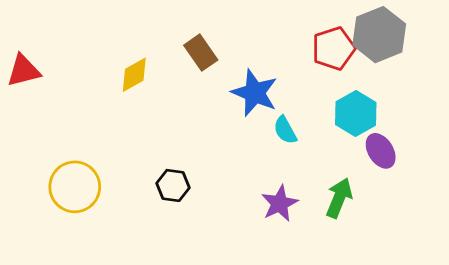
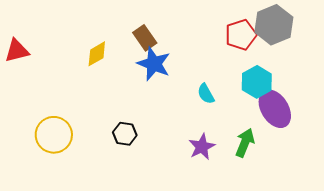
blue star: (255, 93) -> (154, 64), moved
purple ellipse: (381, 151) -> (275, 109), size x1.5

